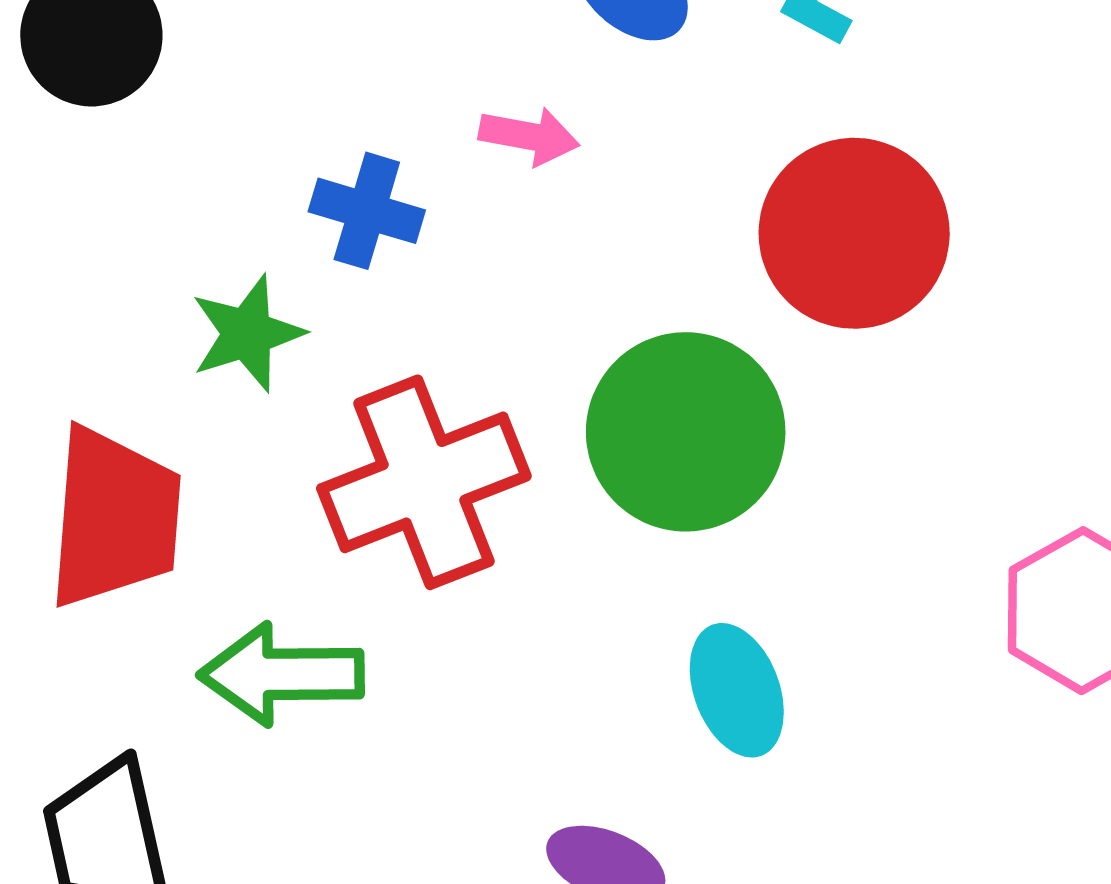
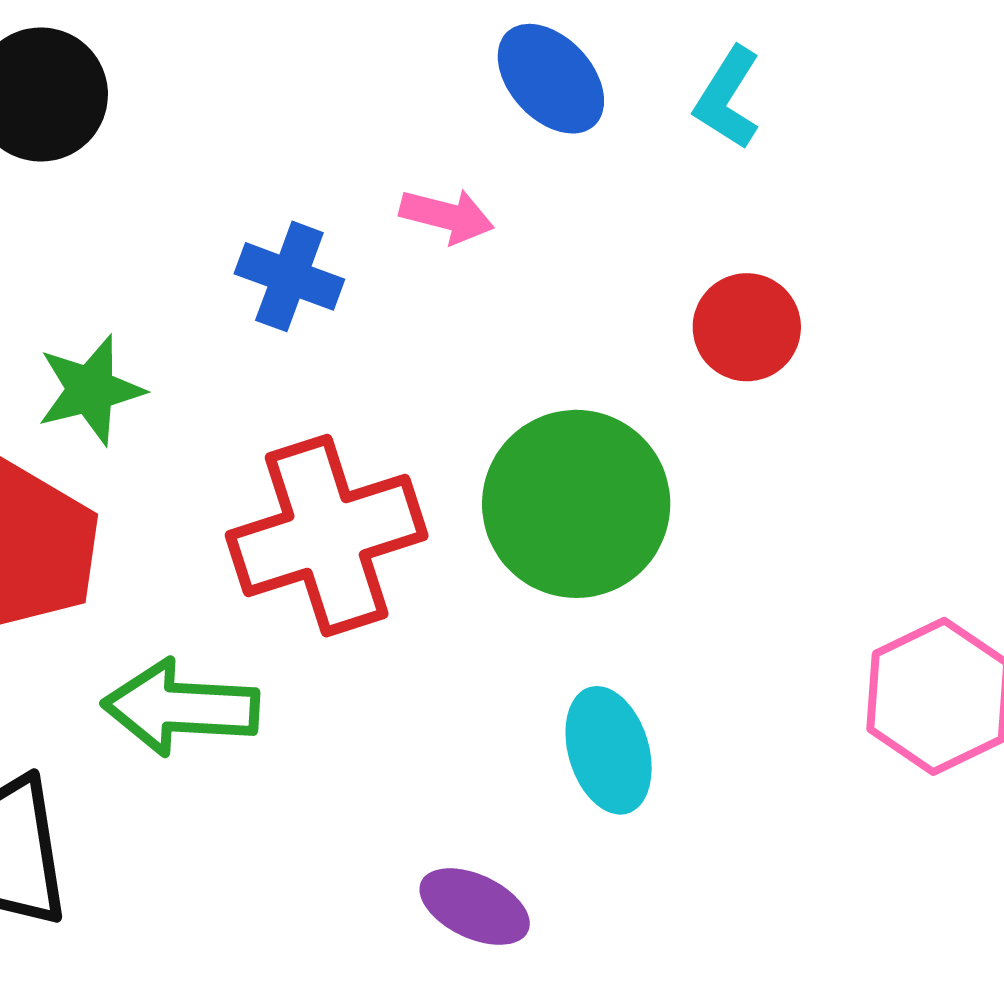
red circle: (854, 233) -> (747, 327), size x0.6
green star: (247, 333) -> (91, 390), moved

